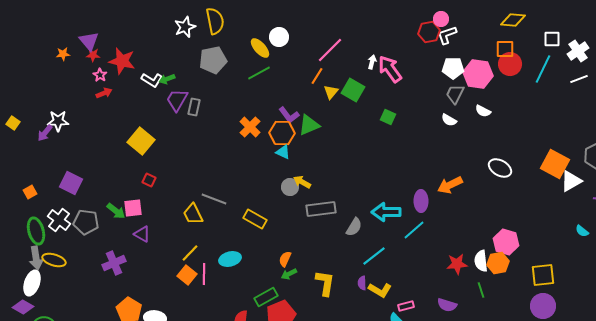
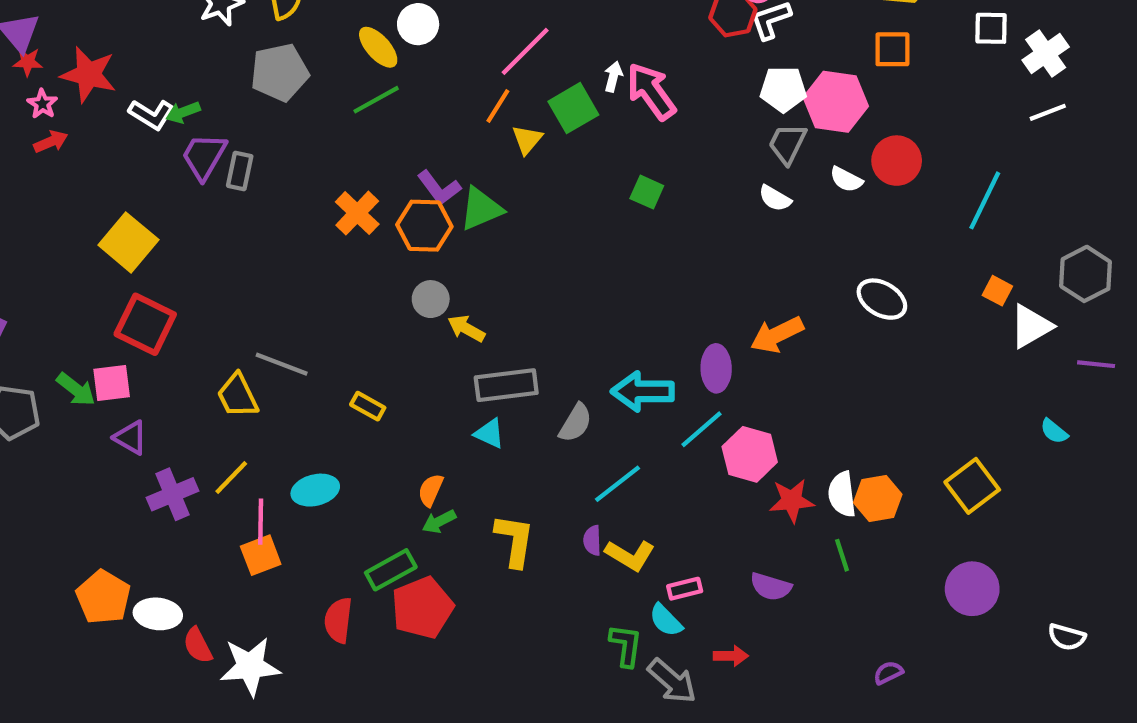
red circle: (510, 64) -> (897, 161), moved
cyan line: (543, 69) -> (985, 200), moved
green square: (353, 90) -> (573, 108), moved, turned 30
cyan triangle: (283, 152) -> (489, 433), moved
orange square: (555, 164) -> (997, 291), size x0.5
red square: (149, 180) -> (145, 324), size x2.0
gray circle: (290, 187) -> (431, 299), moved
yellow rectangle: (255, 219) -> (368, 406), size x0.7
pink hexagon: (506, 242) -> (750, 454), moved
purple cross: (114, 263) -> (173, 494), moved
orange square: (187, 275) -> (261, 555), moved, turned 30
yellow square: (543, 275) -> (972, 486), moved, turned -30

